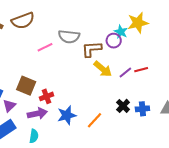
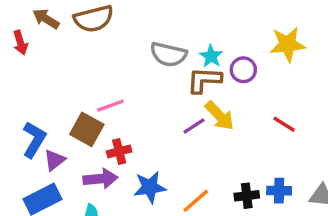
cyan star: (121, 32) -> (211, 56), moved
pink line: (45, 47) -> (111, 106), moved
red line: (141, 70) -> (284, 124), turned 40
purple line: (125, 72) -> (194, 126), moved
black cross: (123, 106) -> (247, 196), moved, turned 32

